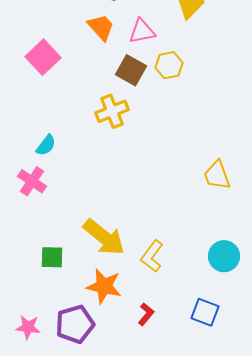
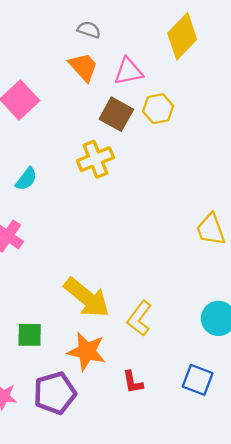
cyan semicircle: (46, 145) -> (26, 179), moved
green square: (52, 257) -> (30, 335), moved
red L-shape: (146, 314) -> (133, 382), turned 130

